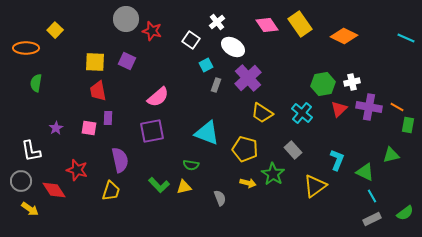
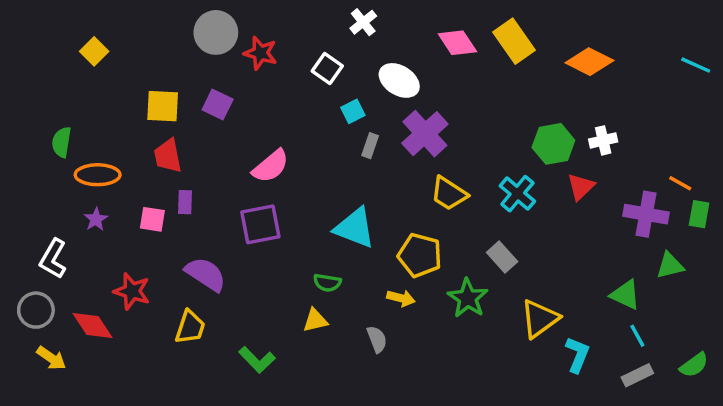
white cross: (217, 22) -> (363, 22), moved
orange ellipse: (26, 48) -> (98, 175), moved
purple cross: (369, 107) -> (646, 214), moved
white L-shape: (31, 151) -> (53, 259), turned 40
purple semicircle: (120, 160) -> (206, 274), turned -45
cyan L-shape: (337, 160) -> (577, 355), moved
yellow arrow: (248, 183) -> (401, 298), moved
green L-shape: (159, 185) -> (257, 360), moved

